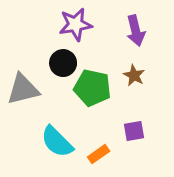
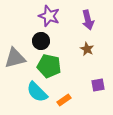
purple star: (75, 24) -> (49, 16), turned 30
green pentagon: (92, 88) -> (49, 66), moved
purple square: (134, 131) -> (98, 85), moved

